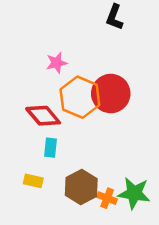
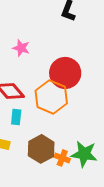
pink star: (57, 63) -> (21, 48), turned 30
orange hexagon: (80, 97) -> (51, 97), moved

